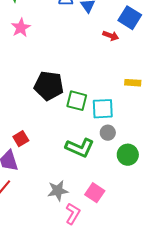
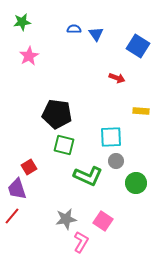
red arrow: (111, 36) -> (117, 78), moved
green square: (77, 101) -> (64, 145), moved

